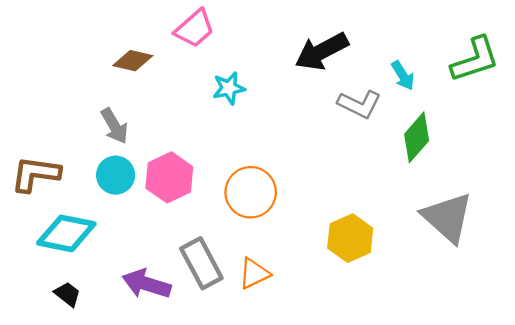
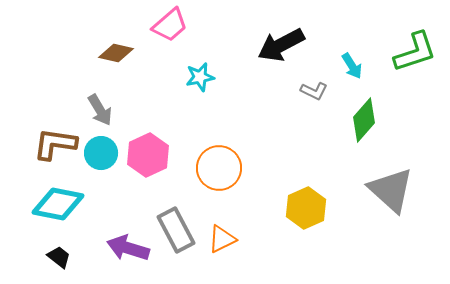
gray L-shape: (359, 104) -> (314, 91), size x0.7
brown L-shape: (35, 174) -> (55, 144), moved

